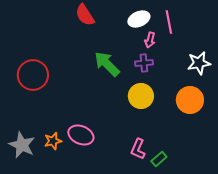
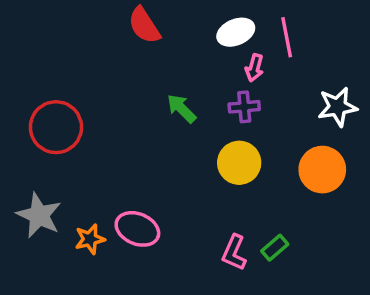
green arrow: (107, 64) -> (181, 108), size x0.7
gray star: (22, 145) -> (39, 215), moved
green rectangle: (159, 159) -> (275, 248), moved

